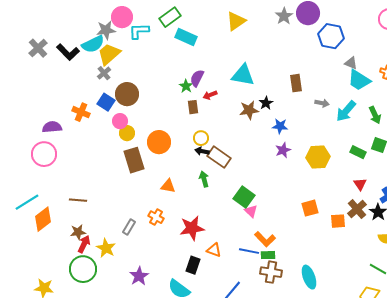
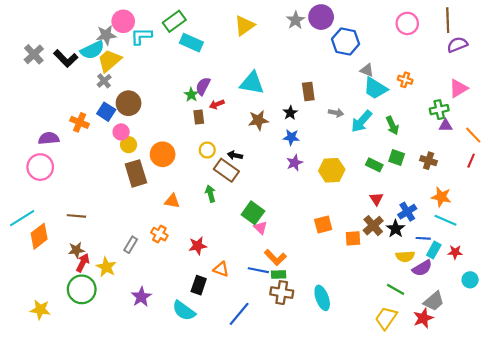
black star: (266, 103) -> (290, 113), moved
black arrow: (202, 151) -> (235, 155), moved
red star: (192, 228) -> (198, 246), size x0.7

